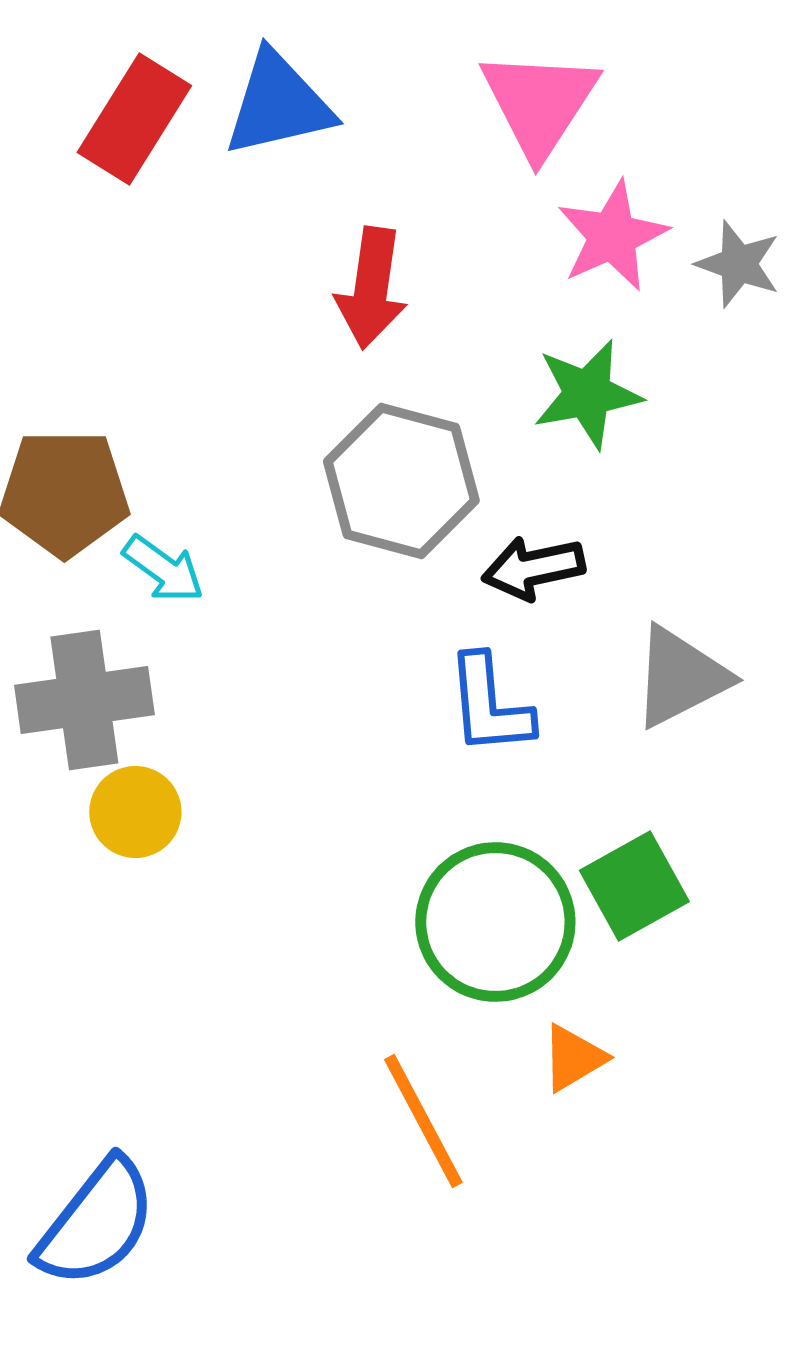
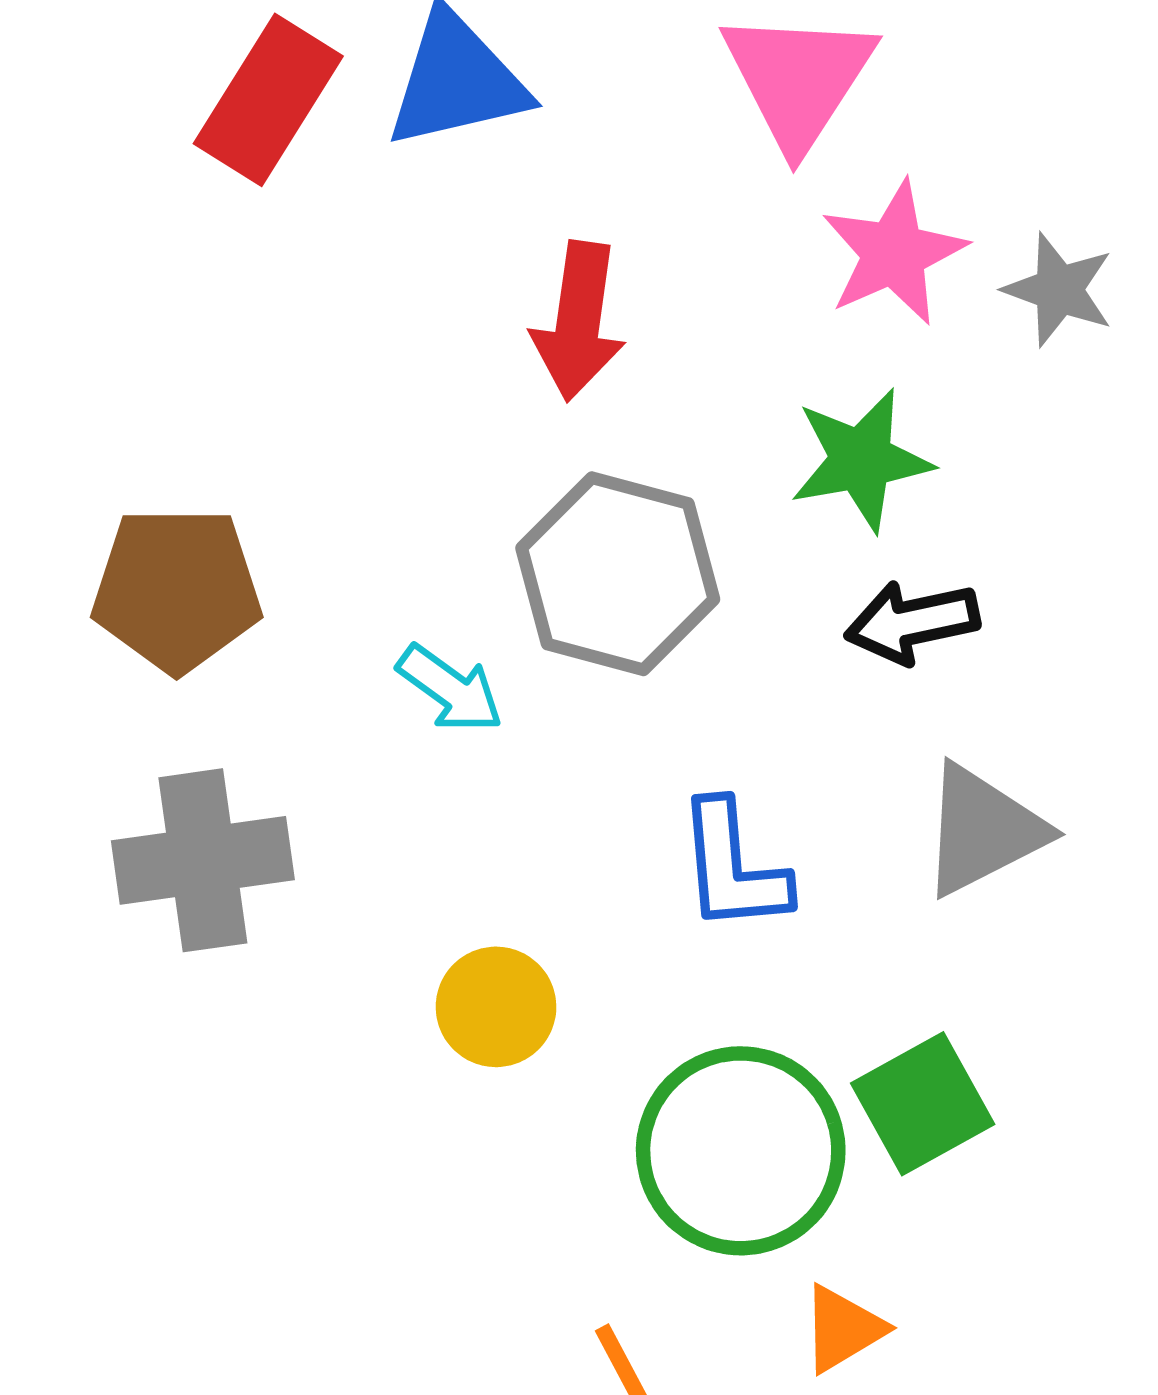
black arrow: (533, 568) -> (912, 622), moved
cyan arrow: (163, 569) -> (450, 689), moved
yellow circle: (135, 812) -> (496, 1007), moved

